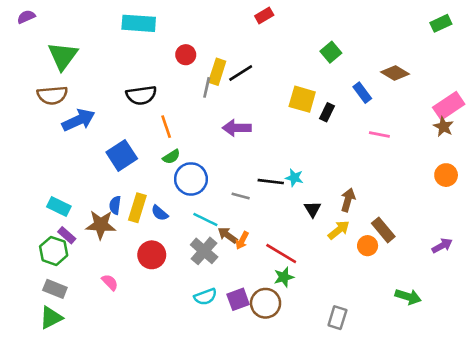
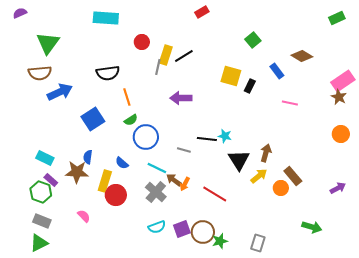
yellow rectangle: (137, 208) -> (105, 181), moved
black triangle: (313, 209) -> (239, 160), size x1.6
green star: (284, 277) -> (220, 241), moved

